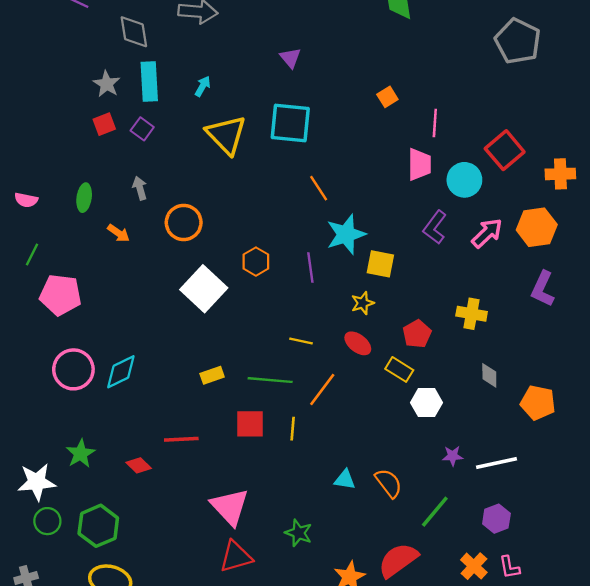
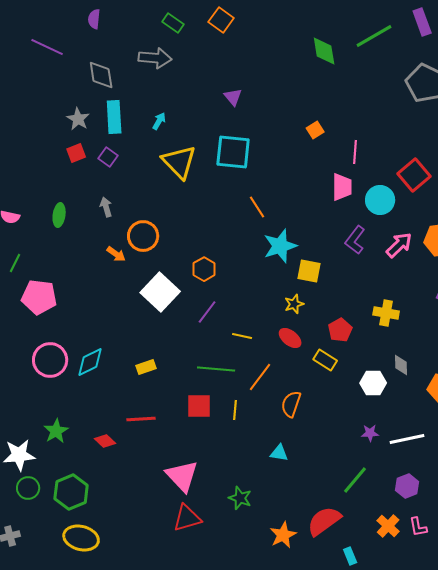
orange arrow: (118, 233) -> (116, 254), moved
purple line: (310, 268) -> (207, 312), moved, turned 45
yellow rectangle: (212, 375) -> (146, 367), moved
white hexagon: (427, 403) -> (373, 383), moved
orange semicircle: (389, 483) -> (291, 404), moved, turned -124

